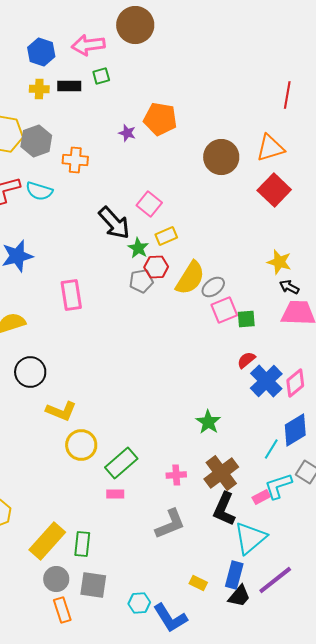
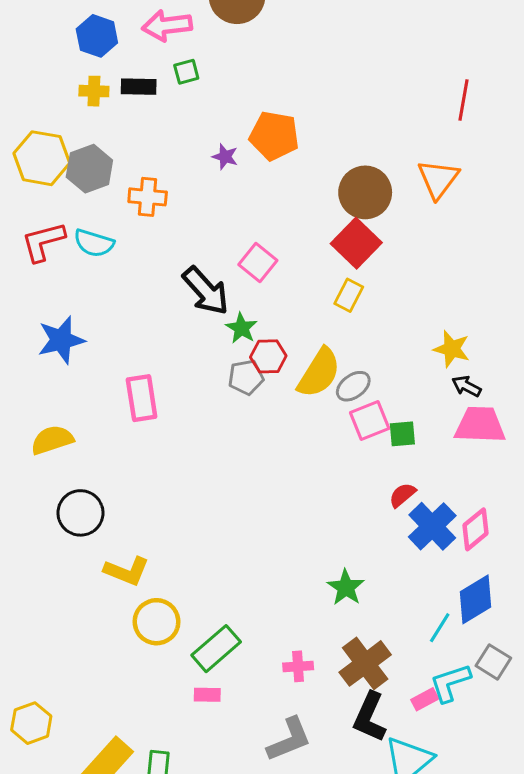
orange triangle: (270, 148) -> (438, 179), turned -36
red square: (274, 190) -> (356, 243), moved
yellow rectangle: (166, 236) -> (349, 295), moved, turned -40

